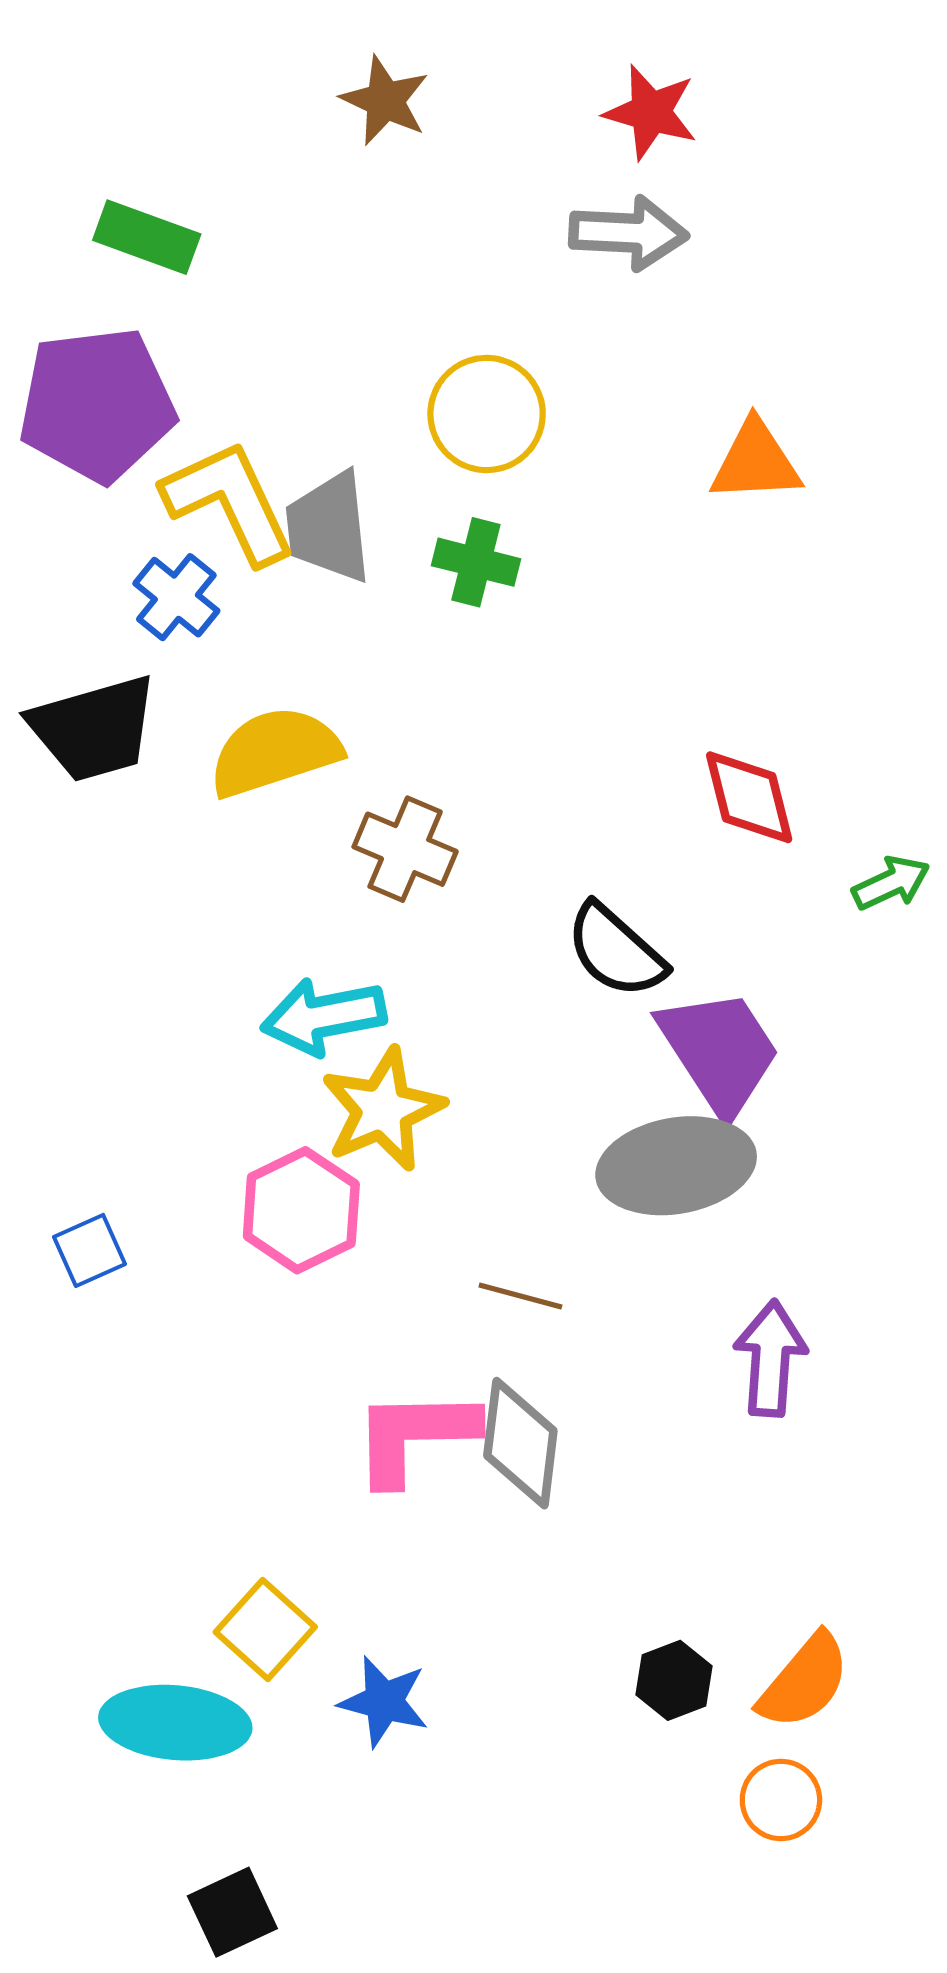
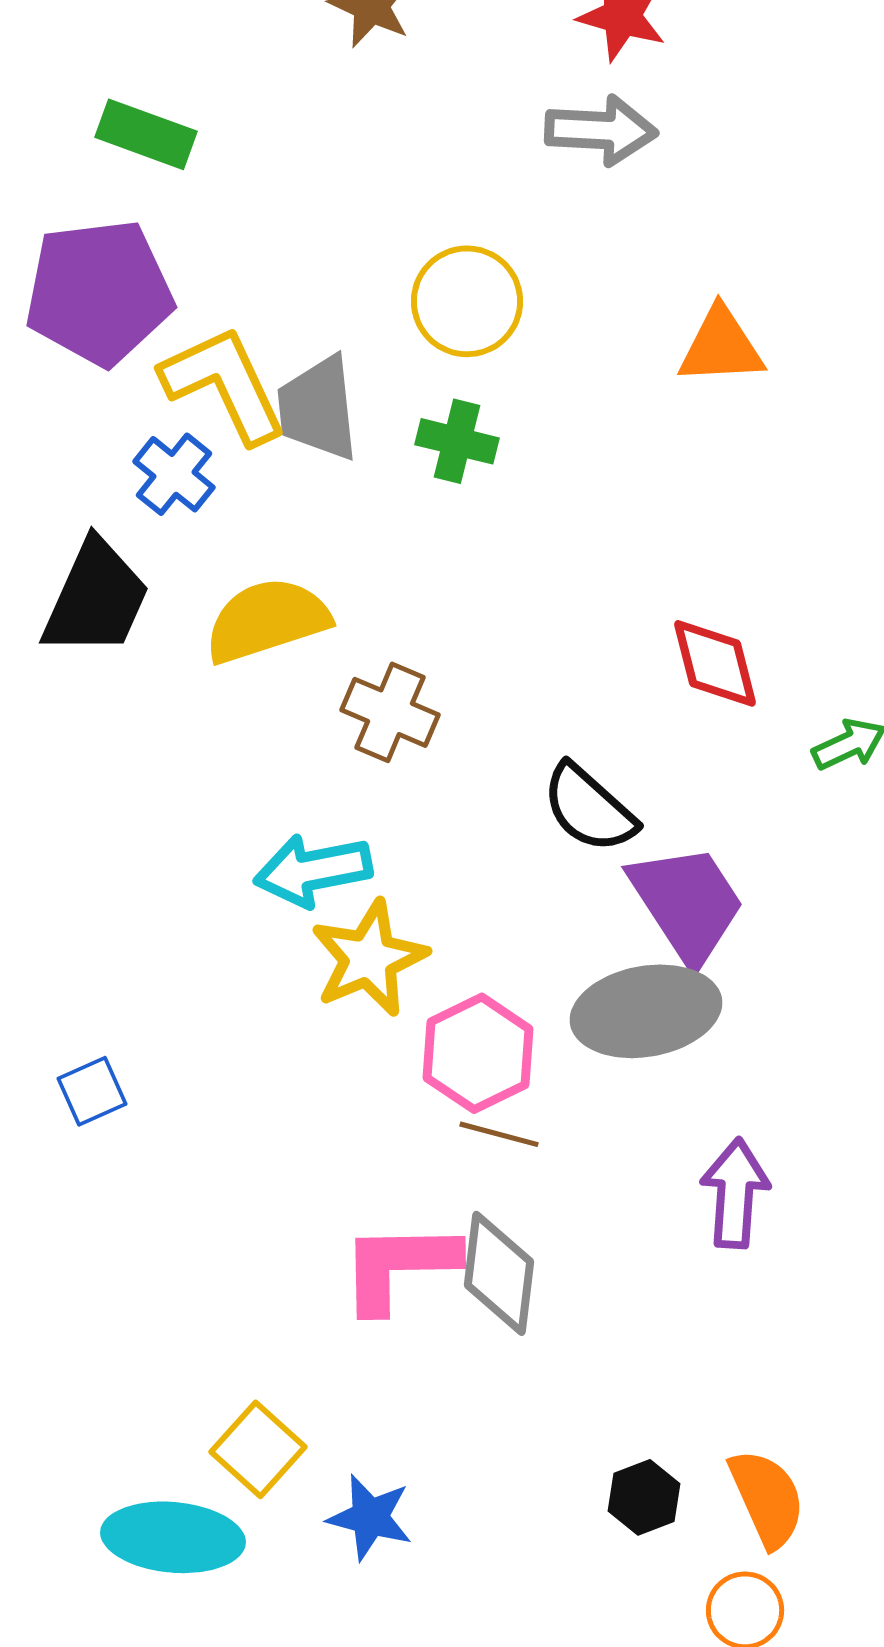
black trapezoid: (94, 728) -> (96, 598), turned -50
pink hexagon: (301, 1210) -> (478, 1053), moved
orange semicircle: (804, 1681) -> (767, 1498), turned -64

